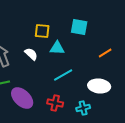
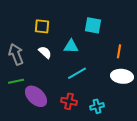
yellow square: (42, 31) -> (42, 26), moved
orange line: (105, 53) -> (119, 51), turned -48
white ellipse: (99, 86) -> (122, 76), moved

